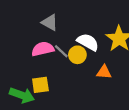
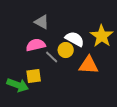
gray line: (61, 51) -> (52, 57), moved
orange triangle: (104, 72) -> (89, 65), size x1.5

